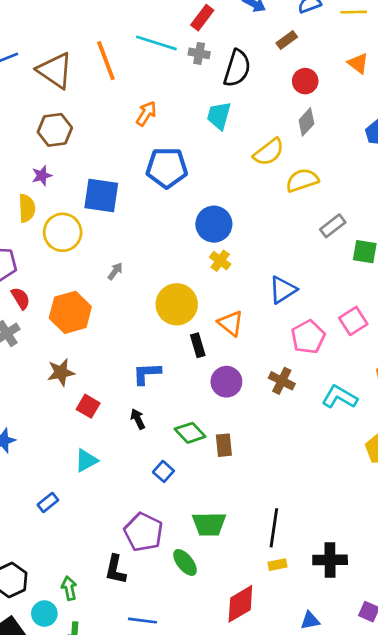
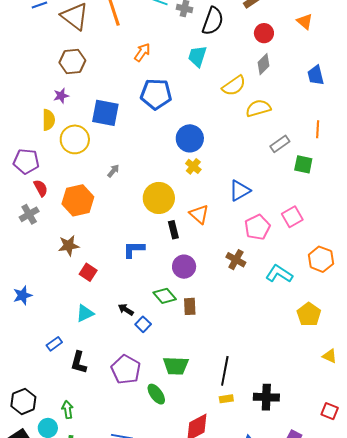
purple circle: (226, 382) -> (184, 267), moved
black arrow: (138, 419) -> (126, 310), moved, turned -35
black L-shape: (116, 569) -> (79, 362), moved

